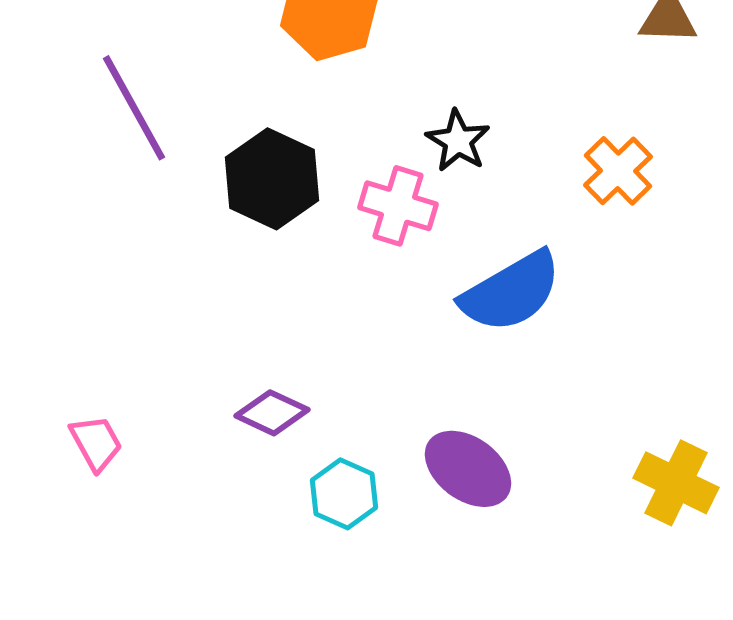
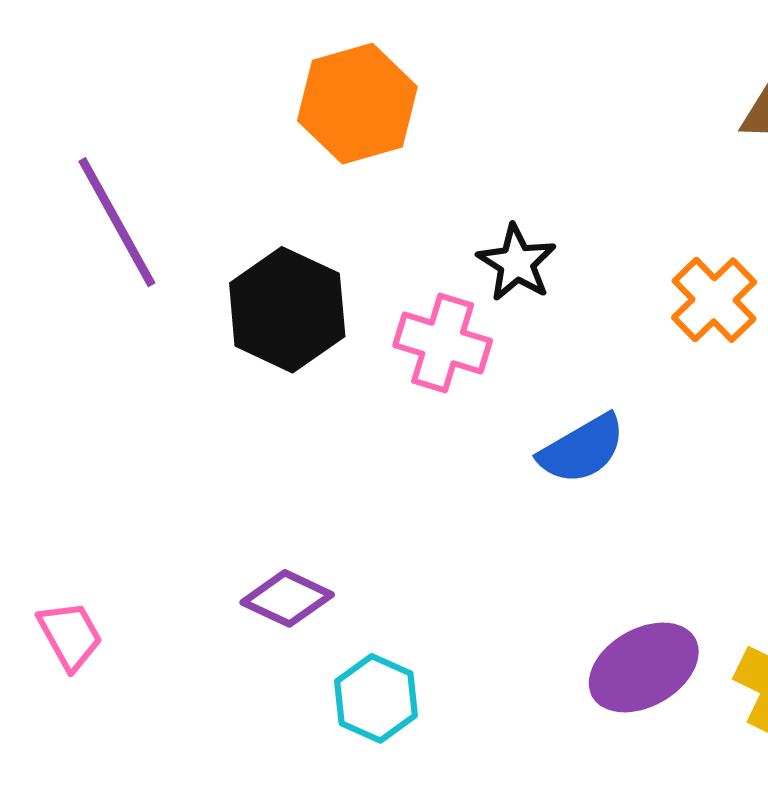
blue semicircle: (511, 292) -> (582, 449), size x0.7
purple ellipse: (468, 469) -> (644, 667), moved, turned -66

